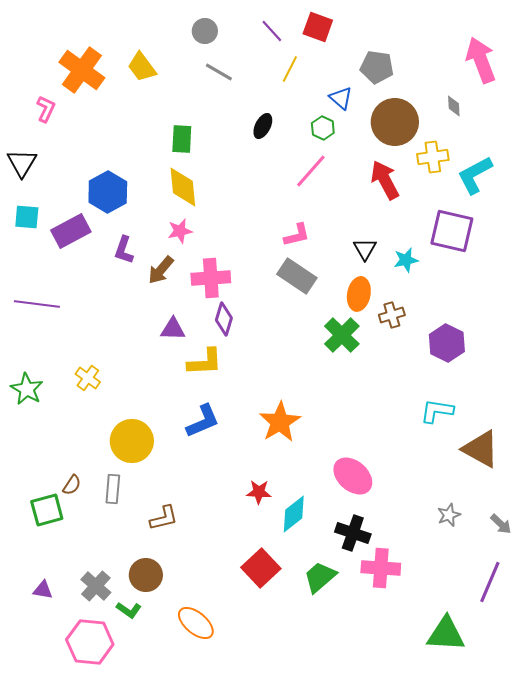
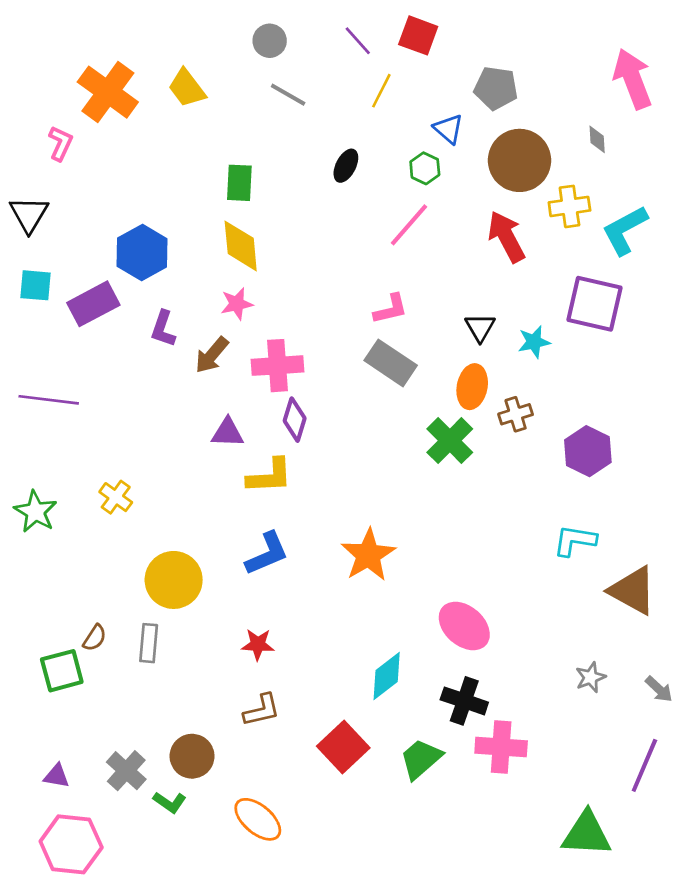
red star: (259, 492) -> (258, 644), moved
brown L-shape: (164, 518) -> (262, 710), moved
pink hexagon: (90, 642) -> (71, 844), moved

